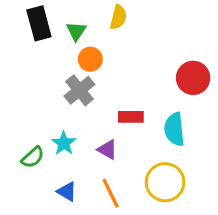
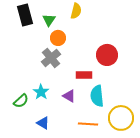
red circle: (193, 78) -> (107, 55), moved
cyan semicircle: (174, 129) -> (97, 96), moved
yellow circle: (165, 182) -> (121, 118), moved
orange line: (111, 193) -> (88, 124), moved, turned -60

